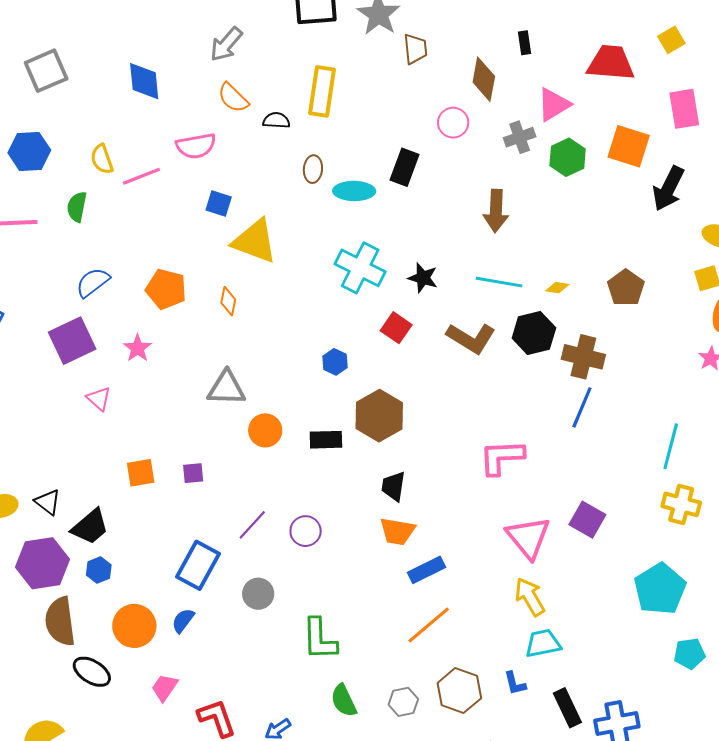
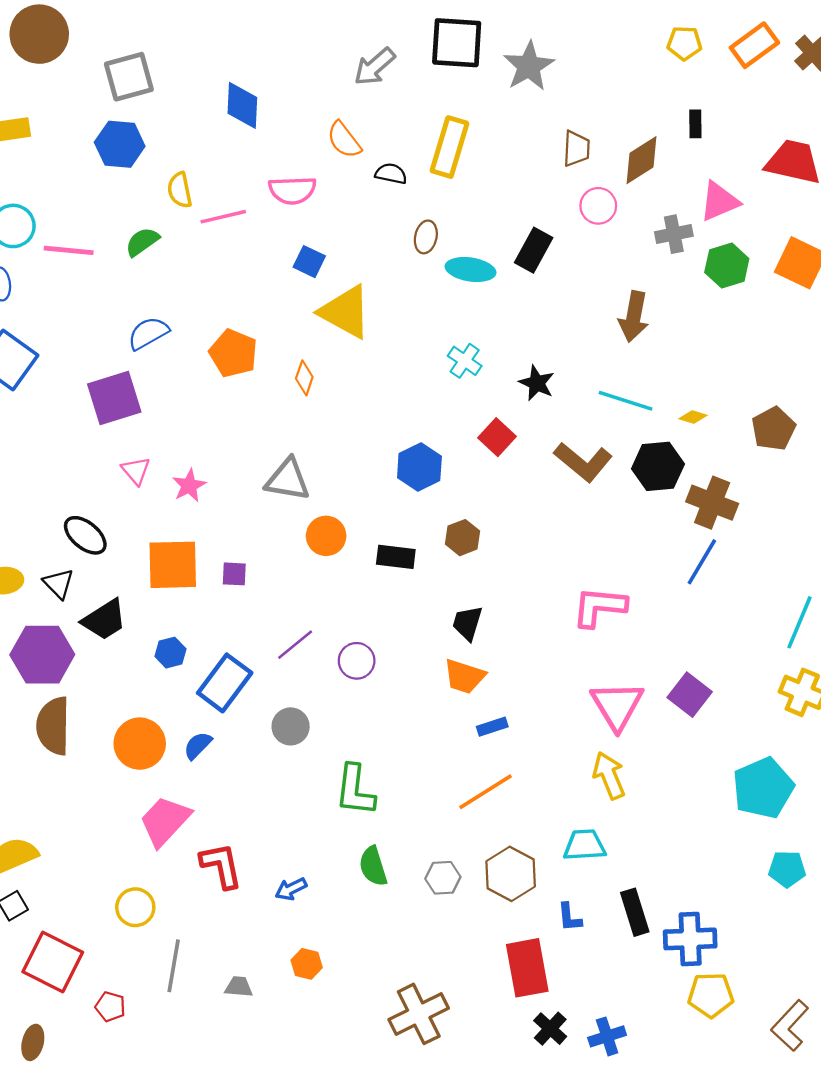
gray arrow: (226, 44) -> (375, 67), moved
brown trapezoid: (415, 49) -> (576, 149), moved
brown diamond: (484, 79) -> (642, 160), turned 39
blue hexagon: (29, 151) -> (120, 144), moved
green semicircle: (77, 207) -> (142, 242), turned 36
cyan cross: (360, 268) -> (465, 361), size x0.6
pink star: (138, 348) -> (189, 486), moved
blue hexagon: (335, 362) -> (419, 467), size x1.5
brown hexagon: (379, 416) -> (463, 538), size x0.6
orange square: (141, 473) -> (173, 565), size x1.6
blue hexagon: (99, 570) -> (170, 653), moved
blue rectangle: (427, 570) -> (492, 727), size x0.7
cyan trapezoid: (543, 643) -> (585, 845), moved
black ellipse: (92, 672) -> (85, 535), moved
blue L-shape: (515, 683) -> (569, 917), moved
pink trapezoid: (164, 688) -> (165, 821), size x1.6

